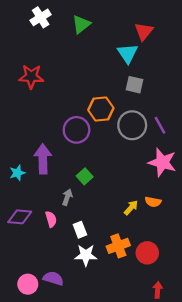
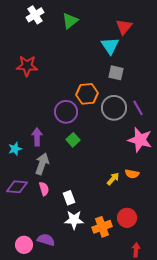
purple arrow: (43, 159) -> (37, 137), size x0.7
green square: (85, 176) -> (73, 140), moved
gray arrow: (67, 197) -> (42, 164), moved, size x1.5
orange cross: (118, 246) -> (102, 227), moved

